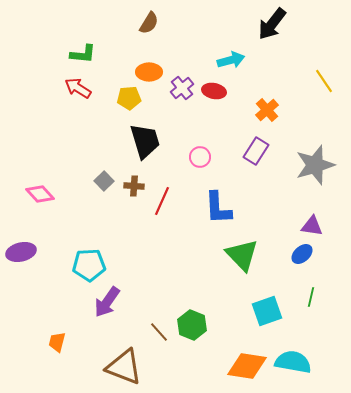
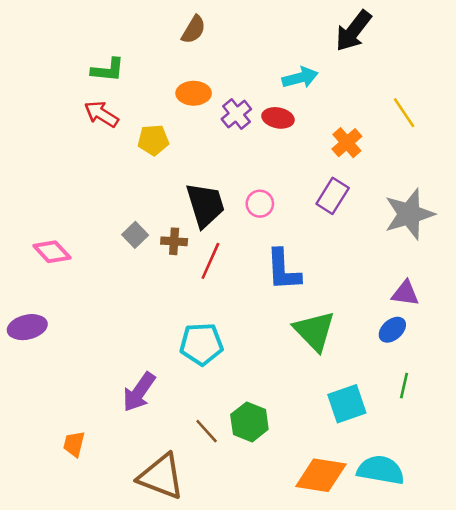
yellow line: (324, 81) -> (404, 113), moved
yellow pentagon: (129, 98) -> (153, 140), moved
black trapezoid: (145, 141) -> (205, 205), moved
cyan pentagon: (89, 265) -> (201, 344), moved

